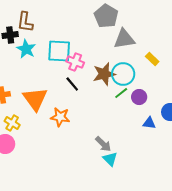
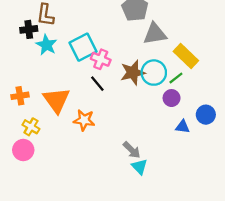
cyan square: (59, 51) -> (83, 47), turned -30
yellow rectangle: (152, 59) -> (186, 56), size x1.6
green line: (121, 93) -> (176, 78), moved

